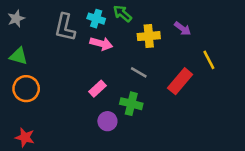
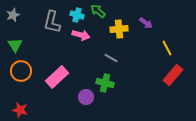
green triangle: (19, 56) -> (15, 45), turned 42
red rectangle: (180, 81) -> (173, 75), moved
pink rectangle: (97, 89) -> (57, 77), moved, size x1.6

